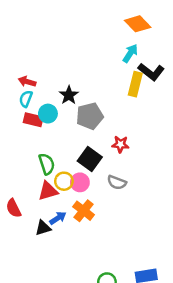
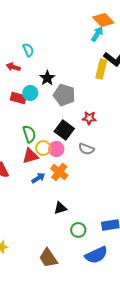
cyan arrow: (130, 53) -> (97, 34), moved
cyan semicircle: (26, 99) -> (28, 50), moved, turned 136
gray pentagon: (90, 116) -> (64, 95), turned 30
black triangle: (43, 228) -> (60, 208), moved

